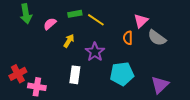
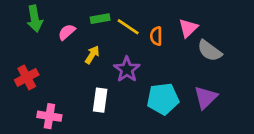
orange semicircle: (128, 38) -> (156, 36), moved
red cross: (18, 74) -> (27, 77), moved
purple triangle: (160, 85) -> (206, 97), moved

